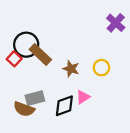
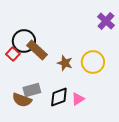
yellow circle: (101, 68) -> (93, 62), size x1.5
pink triangle: (83, 97) -> (78, 99), moved

